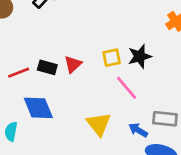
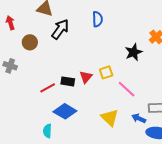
black star: (140, 56) -> (134, 52), moved
yellow square: (112, 58) -> (106, 72), moved
blue diamond: (38, 108) -> (65, 111), turned -30

